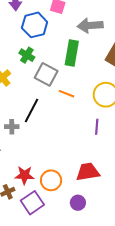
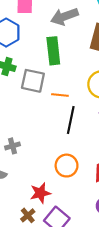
black line: (31, 111) -> (71, 120), moved
orange circle: (51, 180) -> (67, 166), moved

